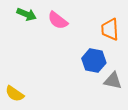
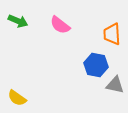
green arrow: (27, 14) -> (18, 21), moved

